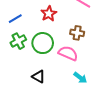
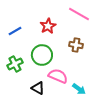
green cross: (18, 41) -> (15, 64), moved
pink semicircle: (68, 53) -> (58, 76), moved

